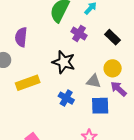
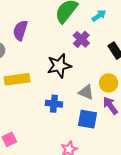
black star: (64, 62) -> (59, 66), turned 30
blue cross: (66, 98) -> (54, 104), turned -35

